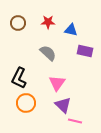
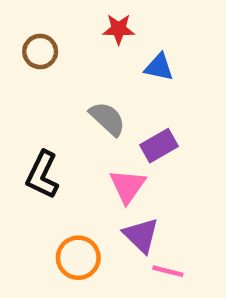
red star: (48, 22) -> (119, 29), moved
purple rectangle: (85, 51) -> (159, 146), moved, turned -42
orange circle: (26, 103) -> (78, 258), moved

